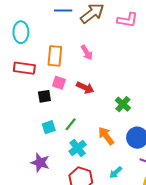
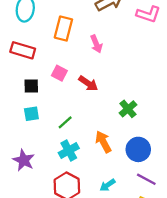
orange rectangle: (55, 56) -> (63, 28), moved
black square: (44, 96) -> (31, 86), moved
cyan square: (49, 127) -> (31, 114), moved

